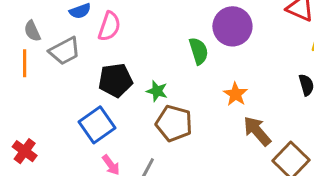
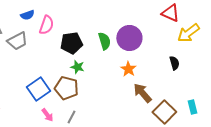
purple circle: (232, 26) -> (129, 38), moved
black pentagon: (115, 80) -> (71, 43), moved
brown pentagon: (174, 123) -> (66, 88), moved

